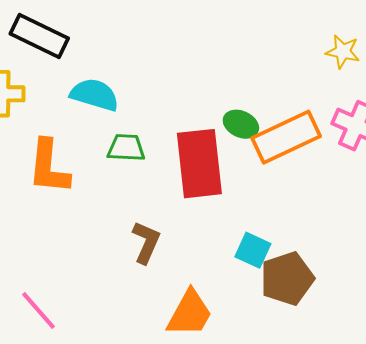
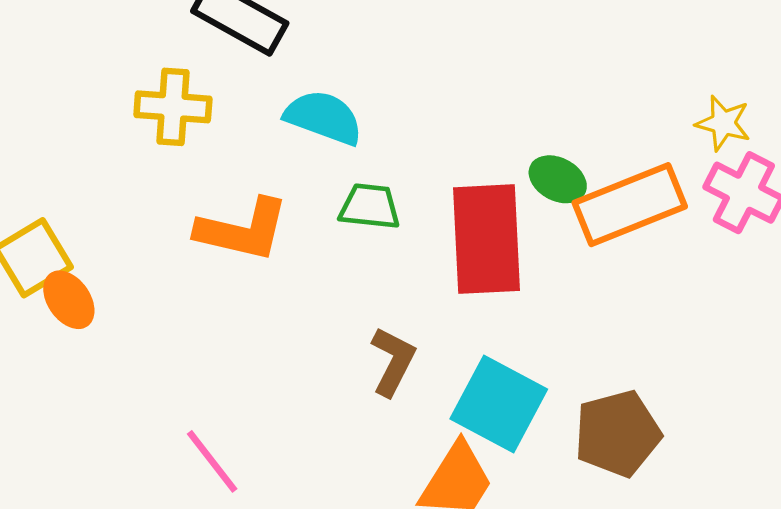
yellow star: (343, 52) -> (723, 123), moved
orange L-shape: (49, 167) -> (243, 230), turned -86
cyan square: (253, 250) -> (499, 404), moved, size x1.6

